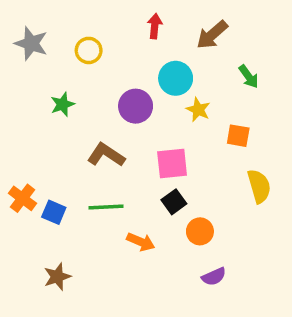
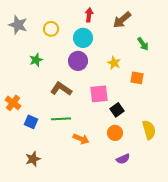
cyan circle: (176, 78) -> (83, 38), moved
yellow semicircle: (259, 186) -> (149, 130), moved
orange cross: (22, 198) -> (13, 103), moved
black square: (174, 202) -> (117, 110), moved

